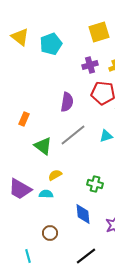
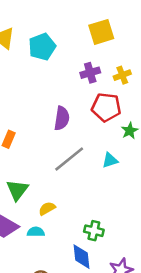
green triangle: (43, 146) -> (17, 190), moved, turned 30
green cross: (95, 184) -> (94, 231), moved

